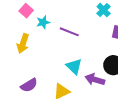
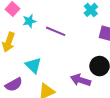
cyan triangle: (74, 66) -> (33, 65), moved

